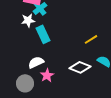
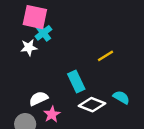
cyan rectangle: (43, 34) -> (76, 81), moved
yellow line: (91, 39) -> (105, 56), moved

